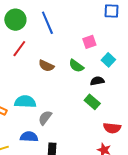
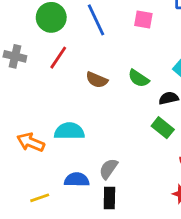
pink square: (89, 42) -> (143, 20), moved, turned 32
gray semicircle: (45, 118) -> (108, 169), moved

